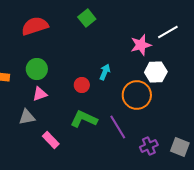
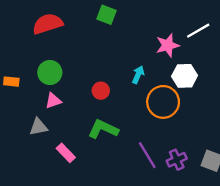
green square: (87, 18) -> (106, 15), turned -30
cyan arrow: (105, 72) -> (138, 75), moved
purple line: (118, 127) -> (147, 155), moved

